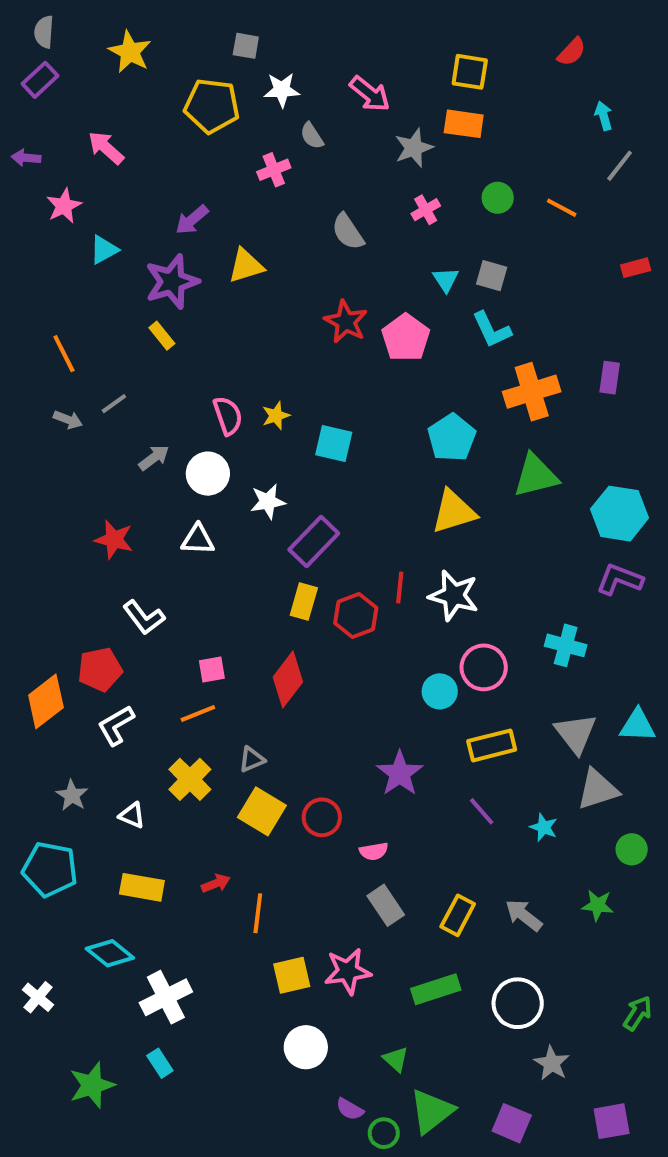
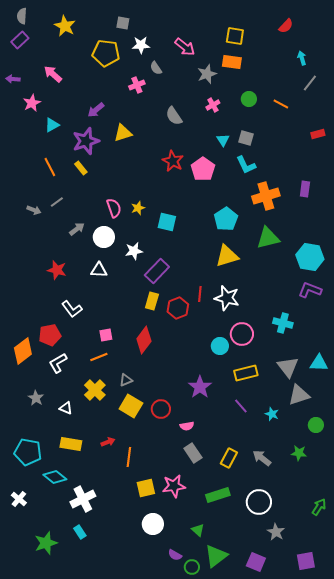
orange line: (64, 354) -> (50, 167), moved
cyan pentagon: (50, 869) -> (28, 452), moved

